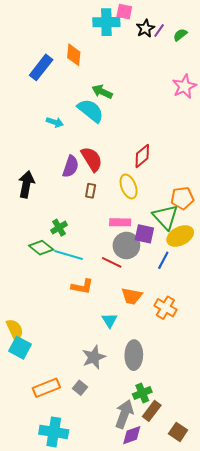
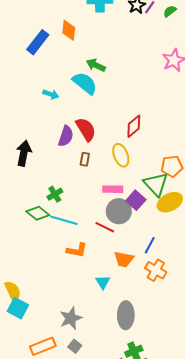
purple square: (144, 234) -> (136, 200), turned 30
blue line: (163, 260) -> (150, 245), moved
gray star: (94, 357) -> (71, 318), moved

